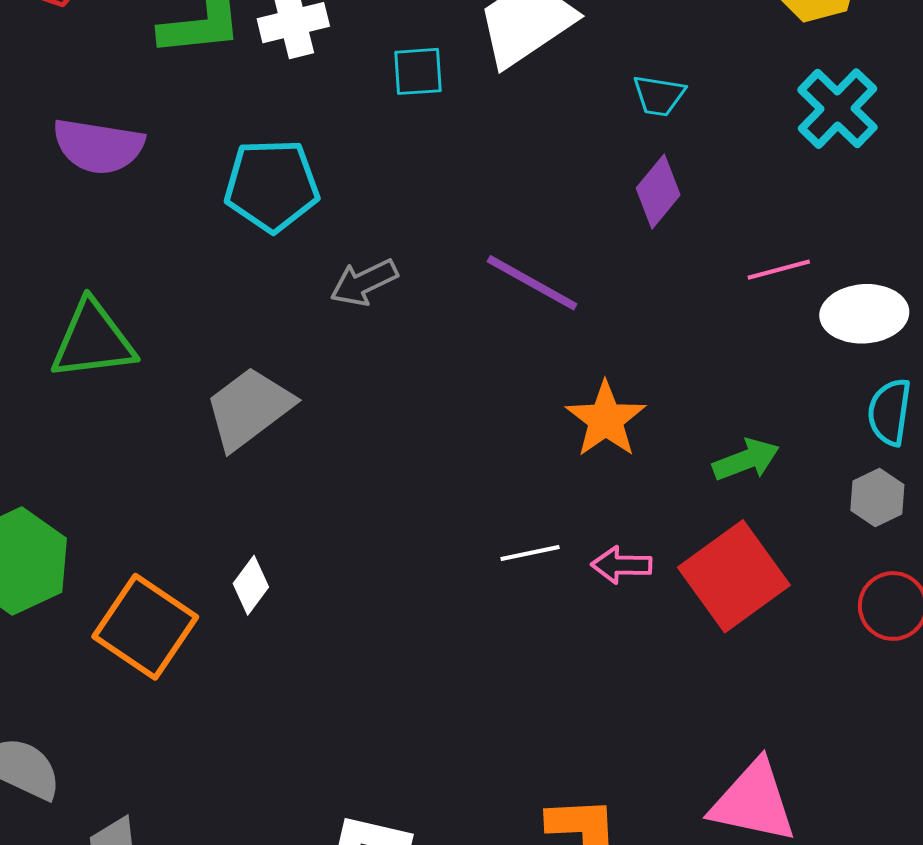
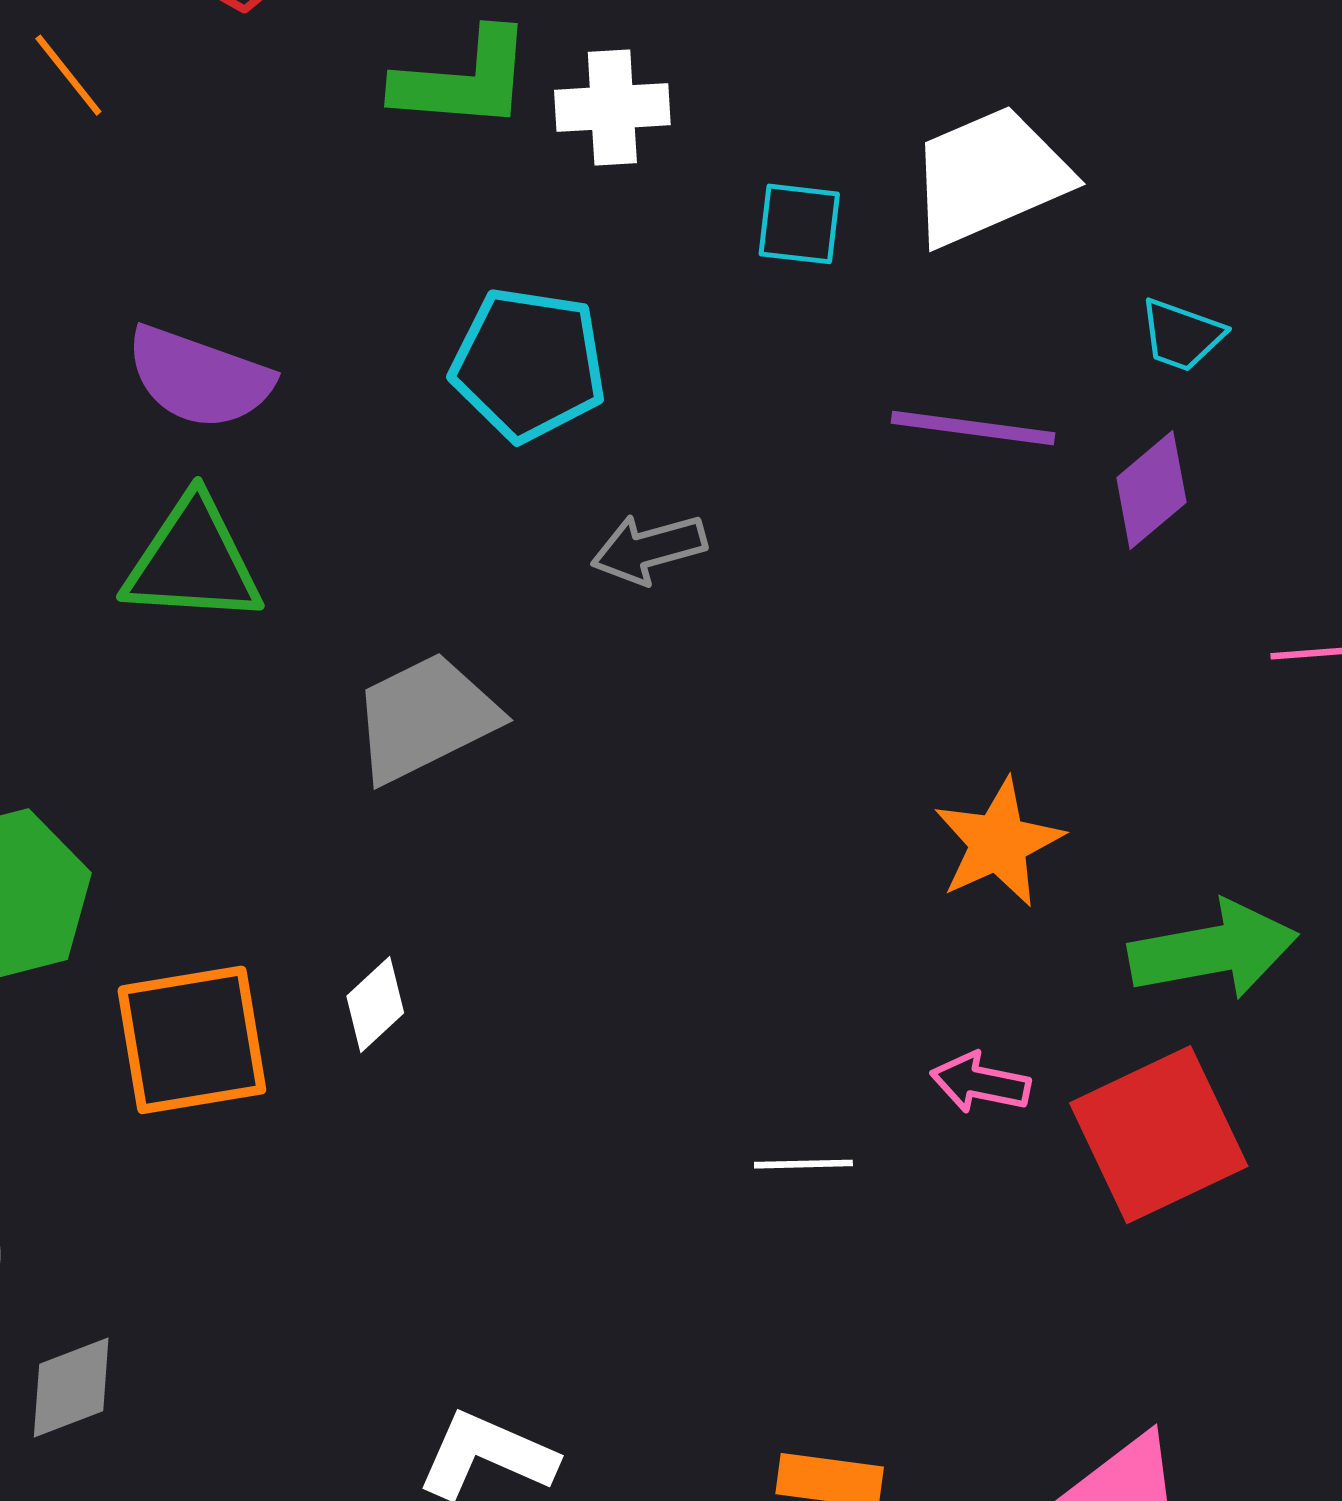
purple semicircle: (98, 146) -> (199, 378), moved
purple line: (532, 283) -> (973, 428), moved, turned -32
green arrow: (746, 460) -> (1213, 950), size x1.5
white line: (530, 553) -> (803, 1164), moved
orange square: (145, 627) -> (192, 1040), turned 36

